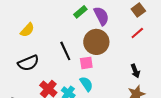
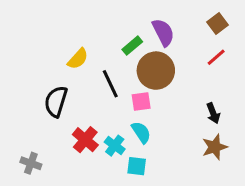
green rectangle: (80, 12) -> (132, 46), moved
yellow semicircle: (27, 30) -> (78, 59), moved
black semicircle: (28, 63) -> (56, 101), turned 130

